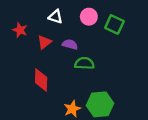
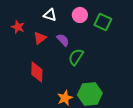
purple semicircle: (70, 44) -> (63, 40), turned 32
green semicircle: (84, 63) -> (76, 57), turned -60

